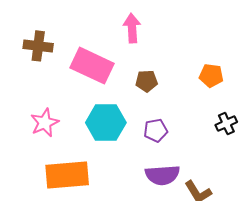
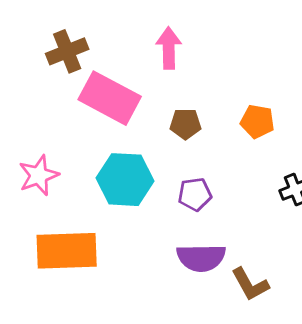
brown cross: (38, 46) -> (67, 51), moved, turned -32
orange pentagon: (211, 76) -> (257, 121), moved

